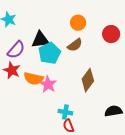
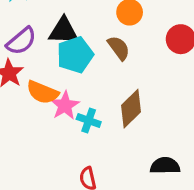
brown semicircle: (75, 45) -> (119, 48), turned -98
cyan cross: (65, 112) -> (89, 120), moved

